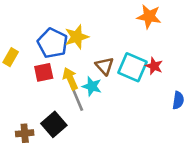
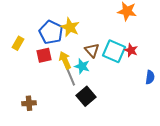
yellow star: (77, 37) -> (70, 27), turned -30
black square: (54, 124) -> (86, 96), moved

